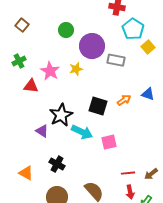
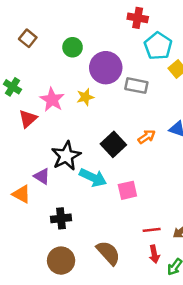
brown square: (22, 25) -> (28, 38), moved
green cross: (19, 61) -> (12, 87), turned -32
red triangle: (31, 86) -> (28, 119), turned -49
black square: (98, 106) -> (113, 144), turned 30
black cross: (57, 164) -> (61, 218), turned -35
orange triangle: (26, 173) -> (21, 194), moved

